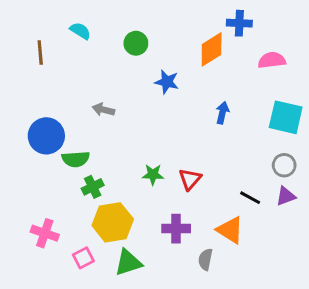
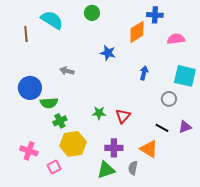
cyan semicircle: (80, 31) -> (52, 20), size x1.6
green circle: (136, 43) -> (92, 13), moved
gray circle: (284, 165) -> (169, 99), moved
green triangle: (128, 263) -> (106, 170), moved

